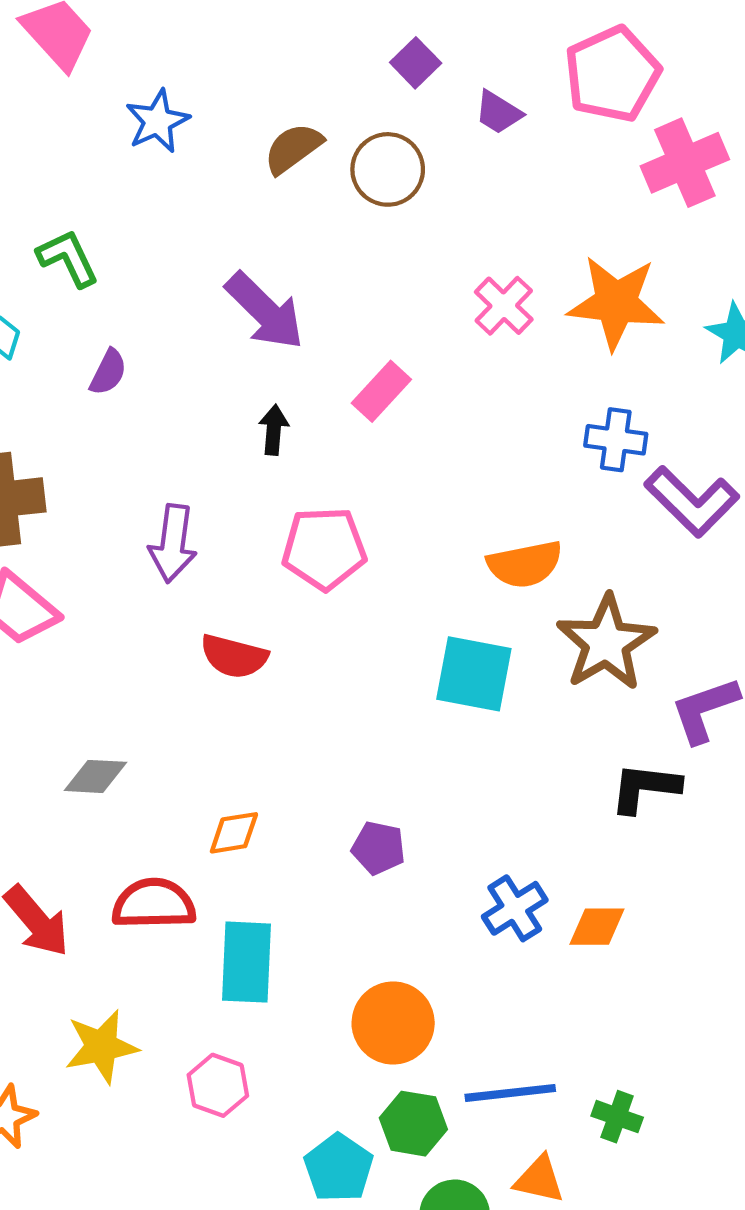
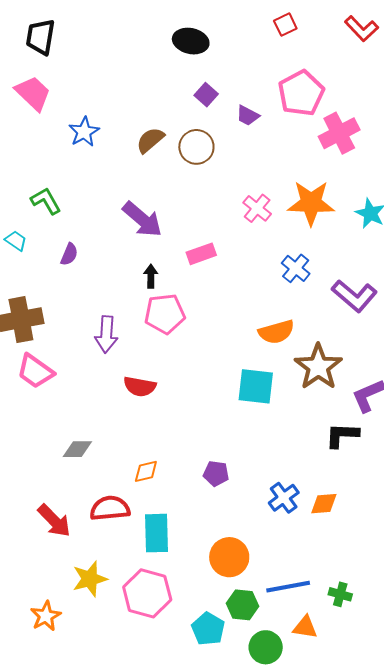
pink rectangle: (381, 391) -> (201, 254), turned 32
blue cross: (616, 440) -> (296, 268), moved, turned 36
pink pentagon: (324, 548) -> (165, 314), moved
pink hexagon: (218, 1085) -> (147, 593), size x1.6

